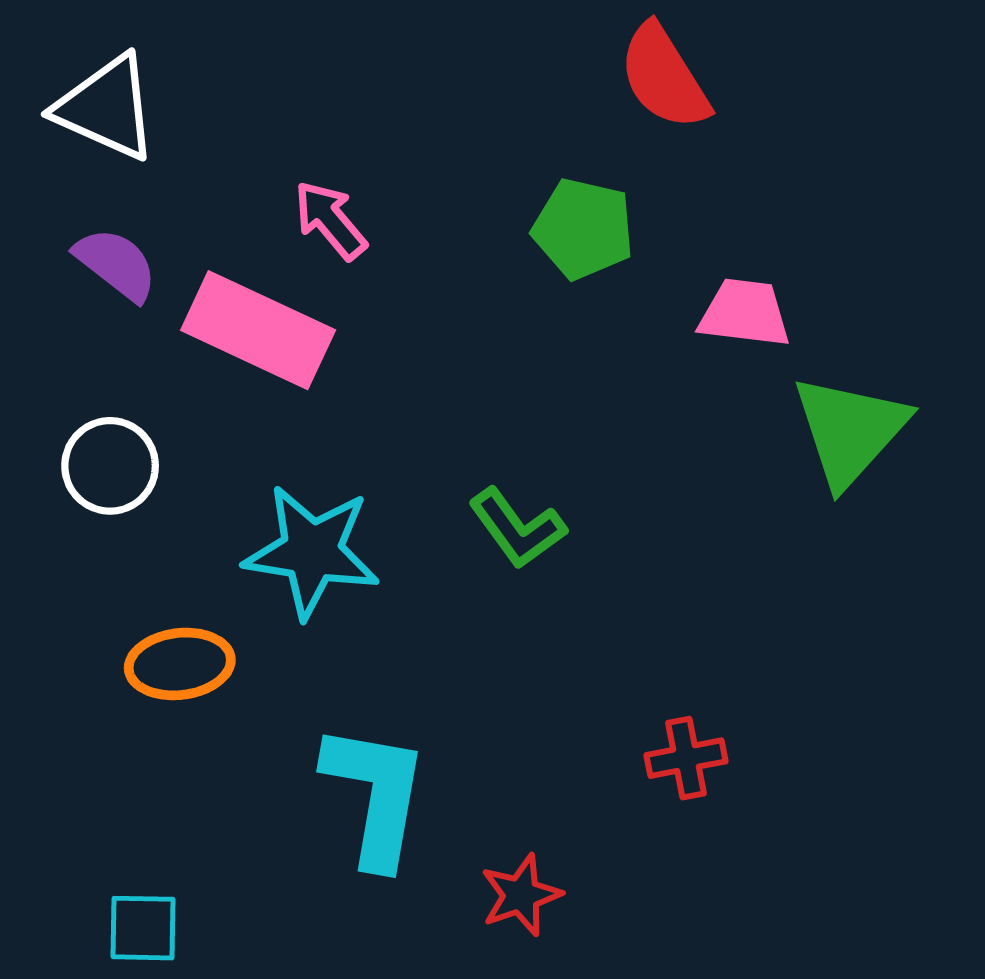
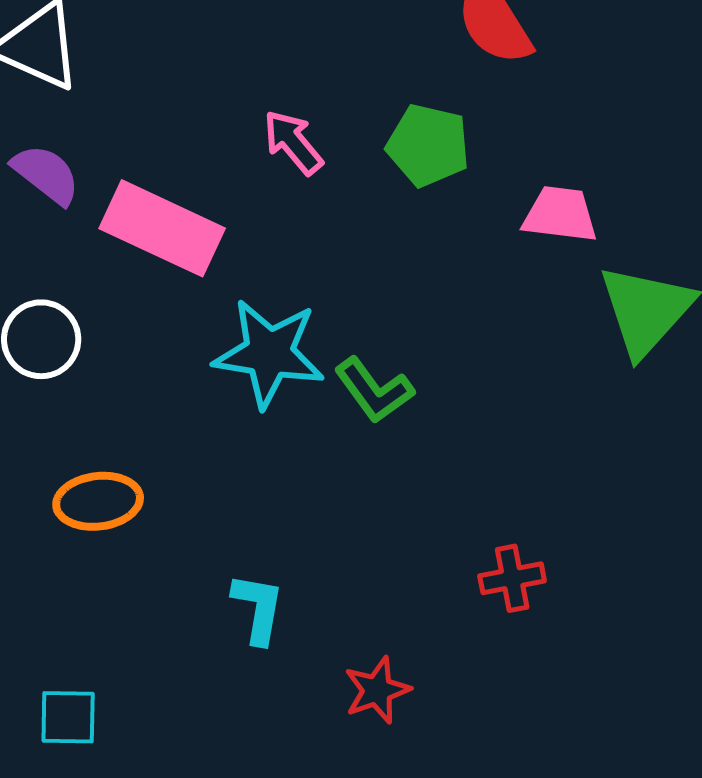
pink arrow: (330, 220) -> (293, 142), moved
cyan star: (312, 551) -> (269, 353), moved
cyan L-shape: (375, 795) -> (258, 608), size x0.6

